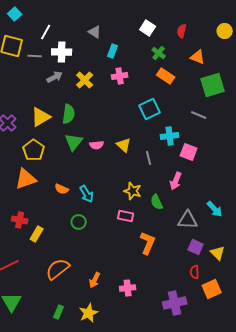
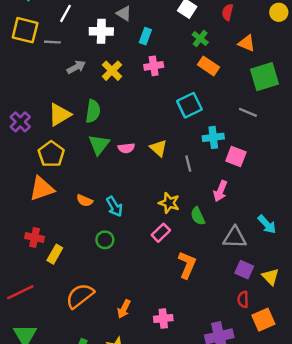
white cross: (62, 52) -> (101, 31), moved
pink rectangle: (126, 216) -> (161, 233), turned -56

